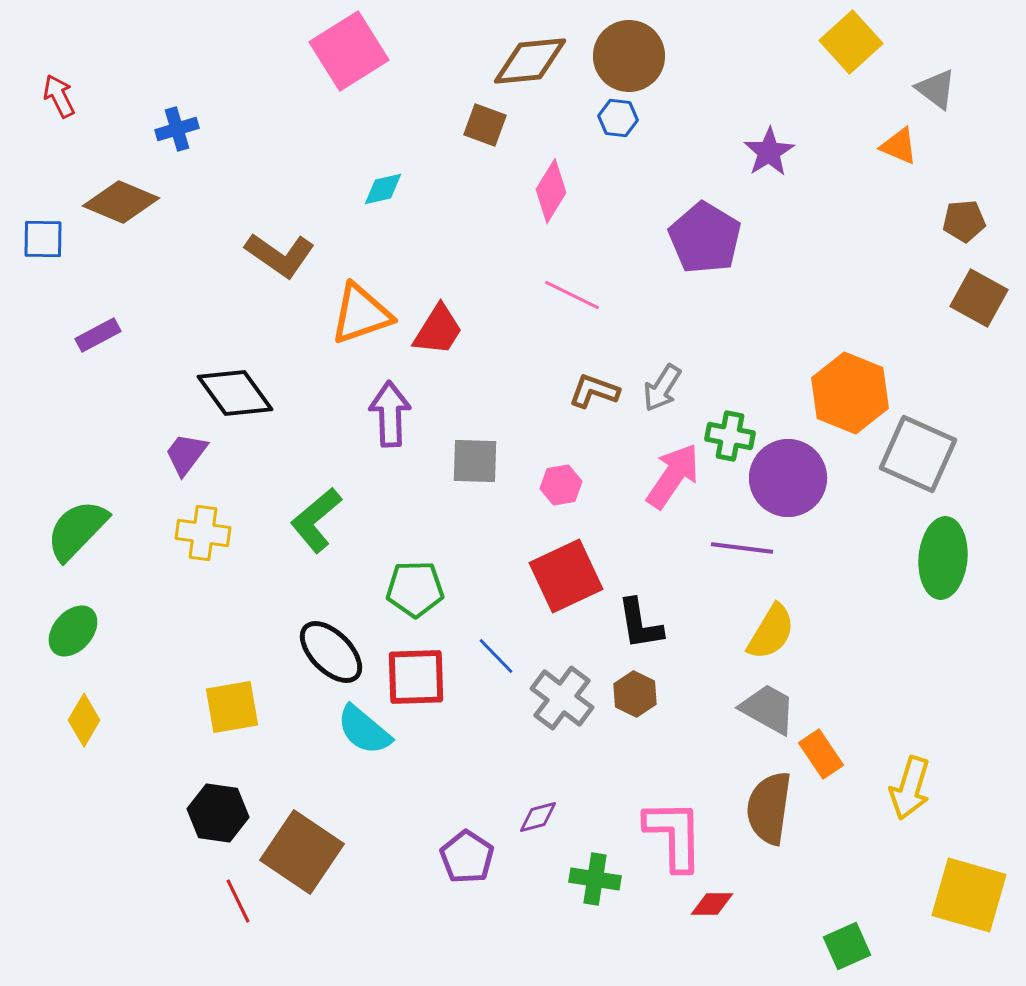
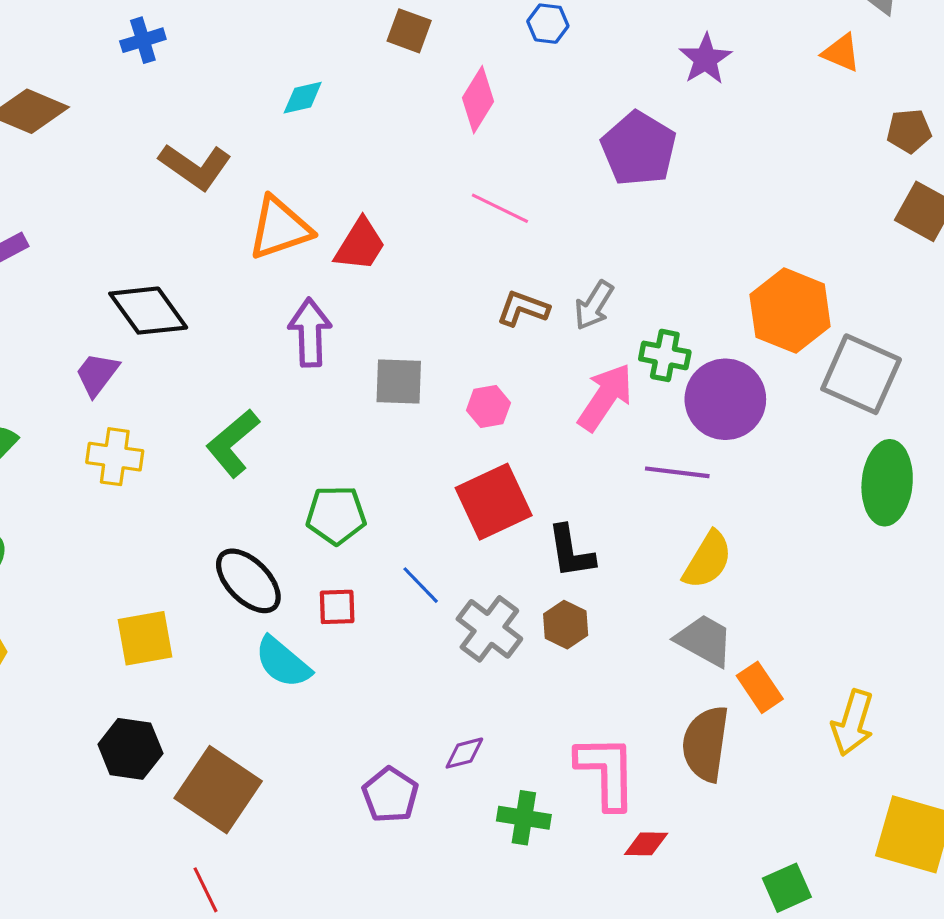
blue cross: (177, 129) -> (143, 40), moved
red square: (416, 677) -> (337, 607), size x0.6
red line: (238, 901) -> (206, 890), moved

